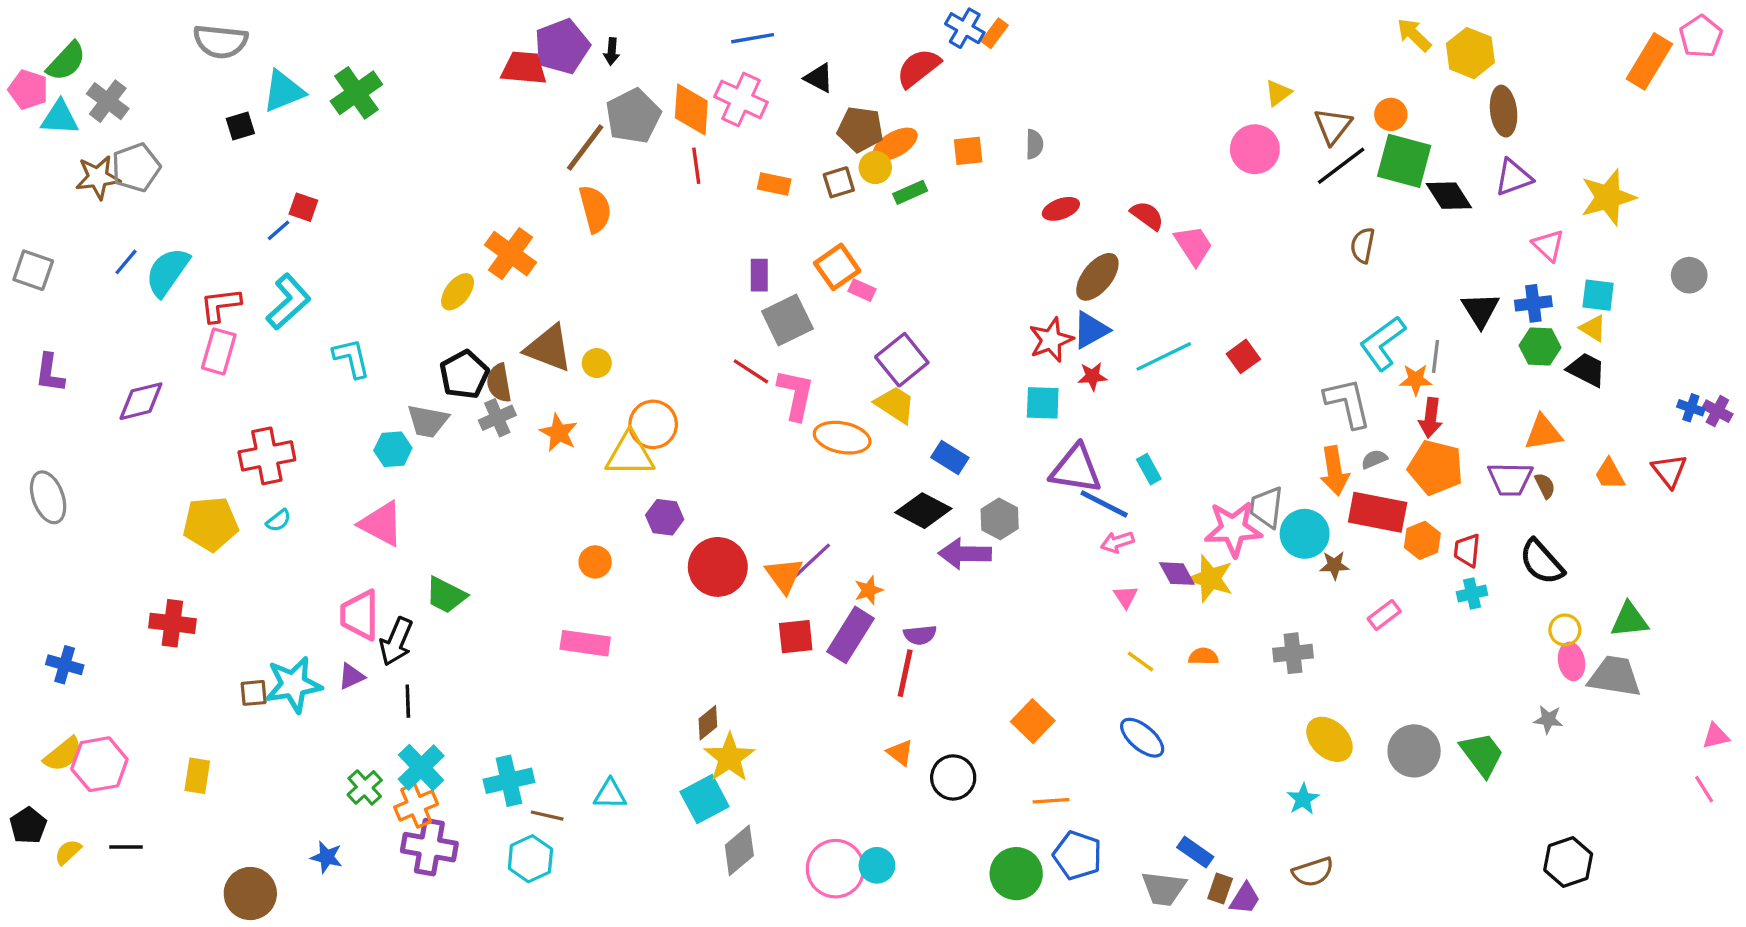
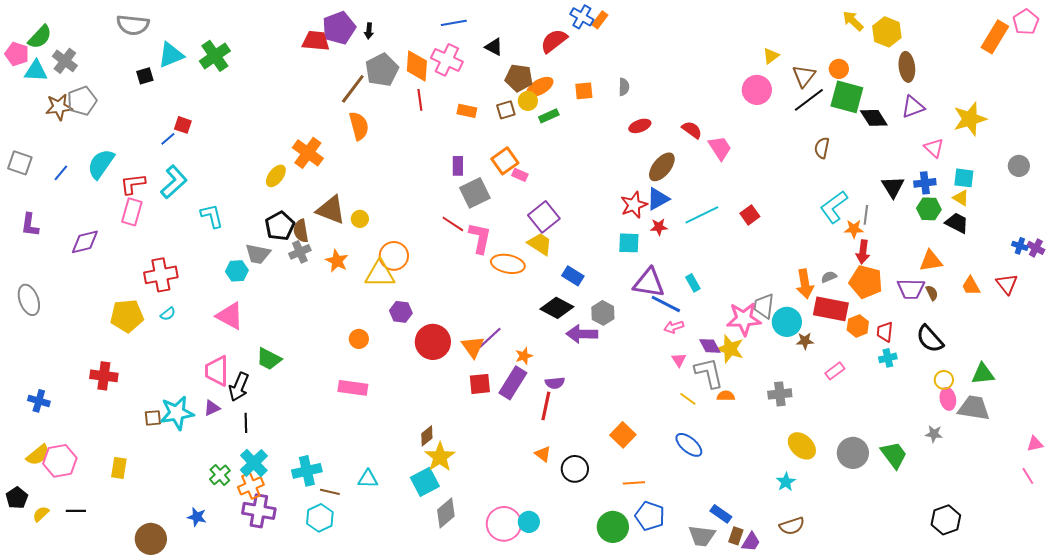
blue line: (126, 262) -> (61, 173), moved
gray L-shape: (1348, 403) -> (709, 373), moved

